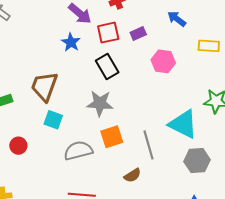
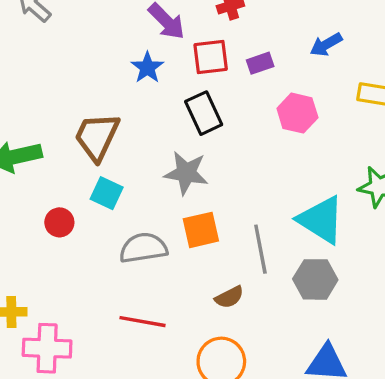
blue arrow: (177, 19) -> (326, 45), turned -72
red circle: (18, 146) -> (59, 222), moved
gray hexagon: (197, 161) -> (315, 279), moved

